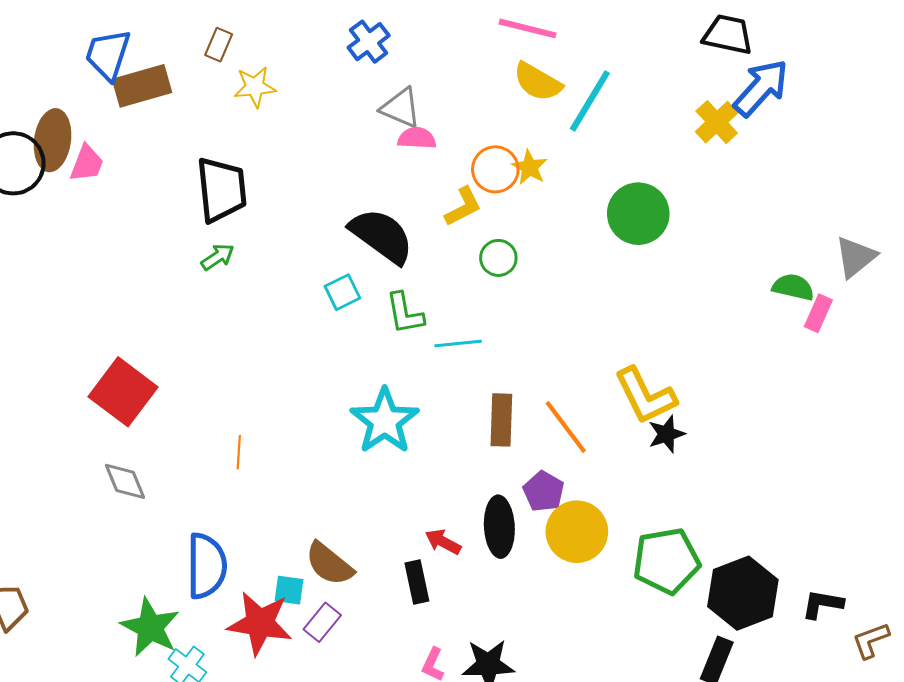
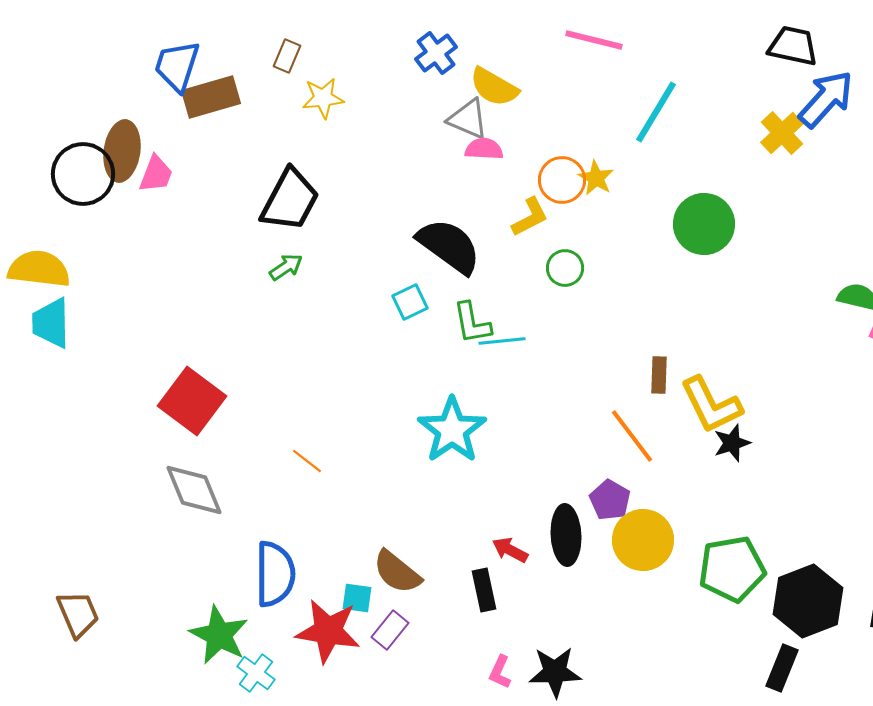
yellow semicircle: (538, 82) -> (494, 87), moved
black trapezoid: (222, 190) -> (290, 200), turned 34
cyan line: (458, 343) -> (502, 341), moved
brown rectangle: (501, 420) -> (659, 375), moved, size x0.7
orange line: (239, 452) -> (307, 461), turned -56
gray diamond: (125, 481) -> (194, 490), size x1.4

